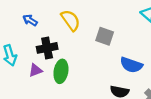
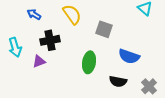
green ellipse: (61, 71) -> (89, 62), moved

